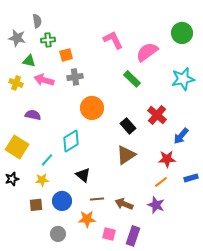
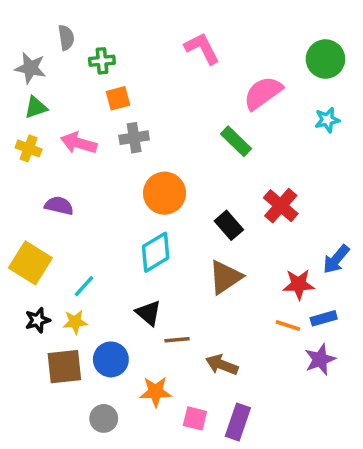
green cross: (48, 40) -> (102, 61), moved
pink L-shape: (113, 40) -> (202, 48), moved
green triangle: (29, 61) -> (36, 107), moved, turned -32
cyan star: (183, 79) -> (327, 120), moved, size x0.6
blue arrow: (181, 136) -> (336, 259), moved
cyan diamond: (71, 141) -> (156, 252), moved
blue rectangle: (191, 178) -> (324, 318), moved
black star: (12, 179) -> (38, 320), moved
orange line: (161, 182) -> (288, 325), turned 56
brown line: (97, 199) -> (177, 340), moved
brown square: (36, 205) -> (64, 367), size x1.5
purple star: (156, 205) -> (320, 359), moved, turned 30

